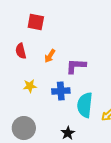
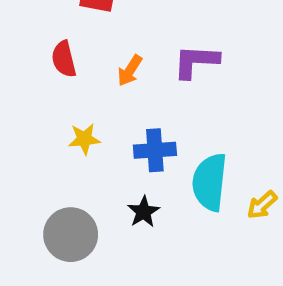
purple L-shape: (76, 66) -> (196, 61), moved
black star: (68, 133) -> (144, 212), moved

